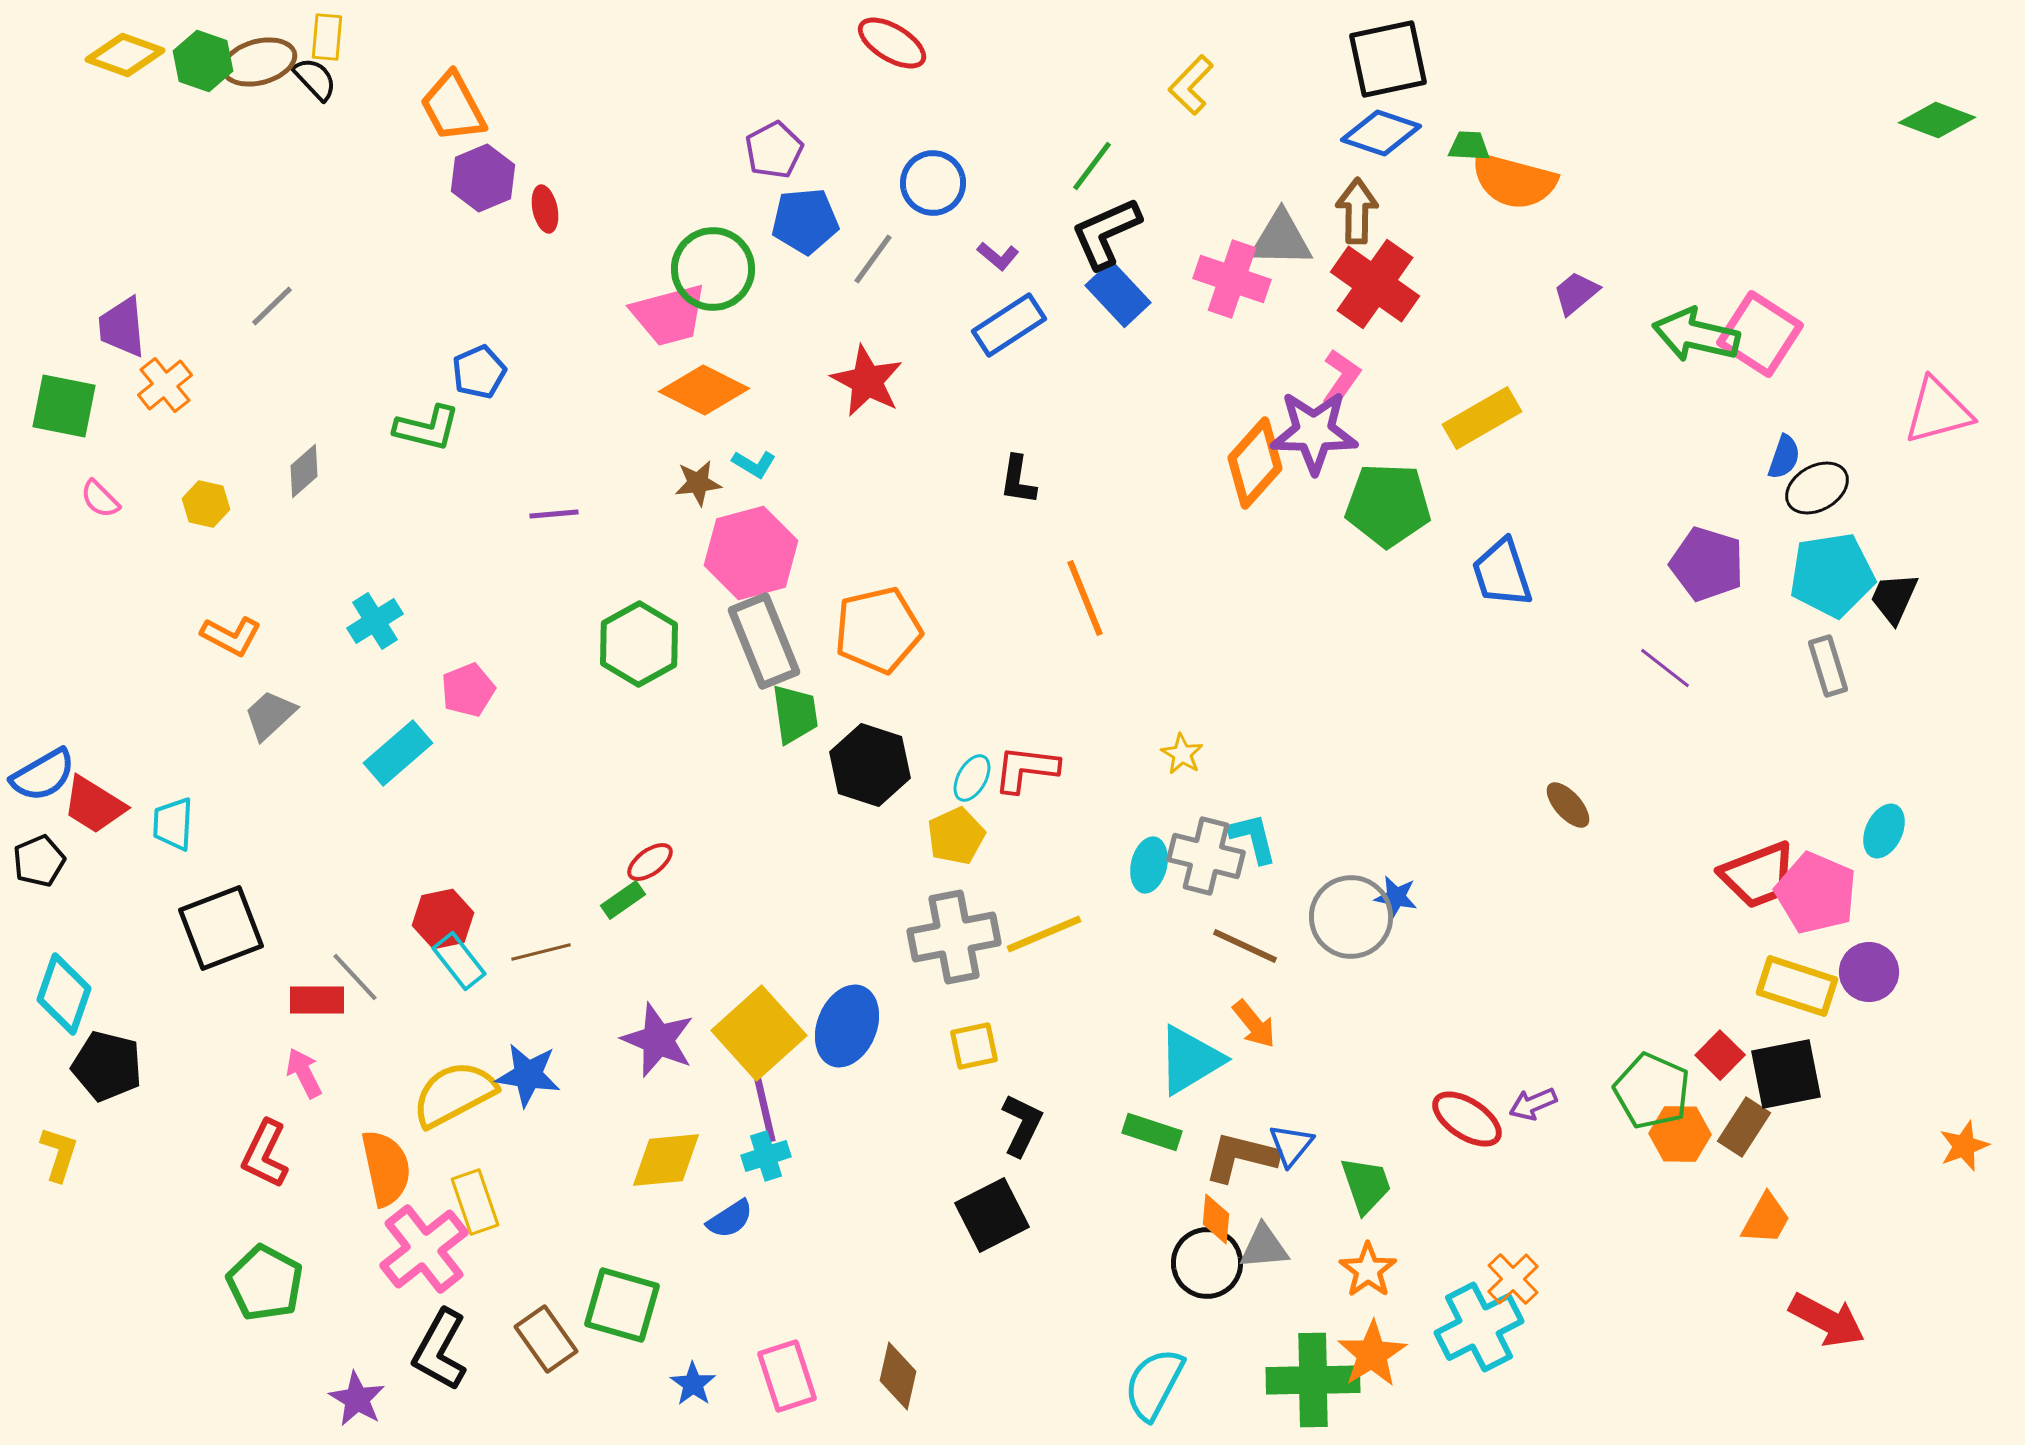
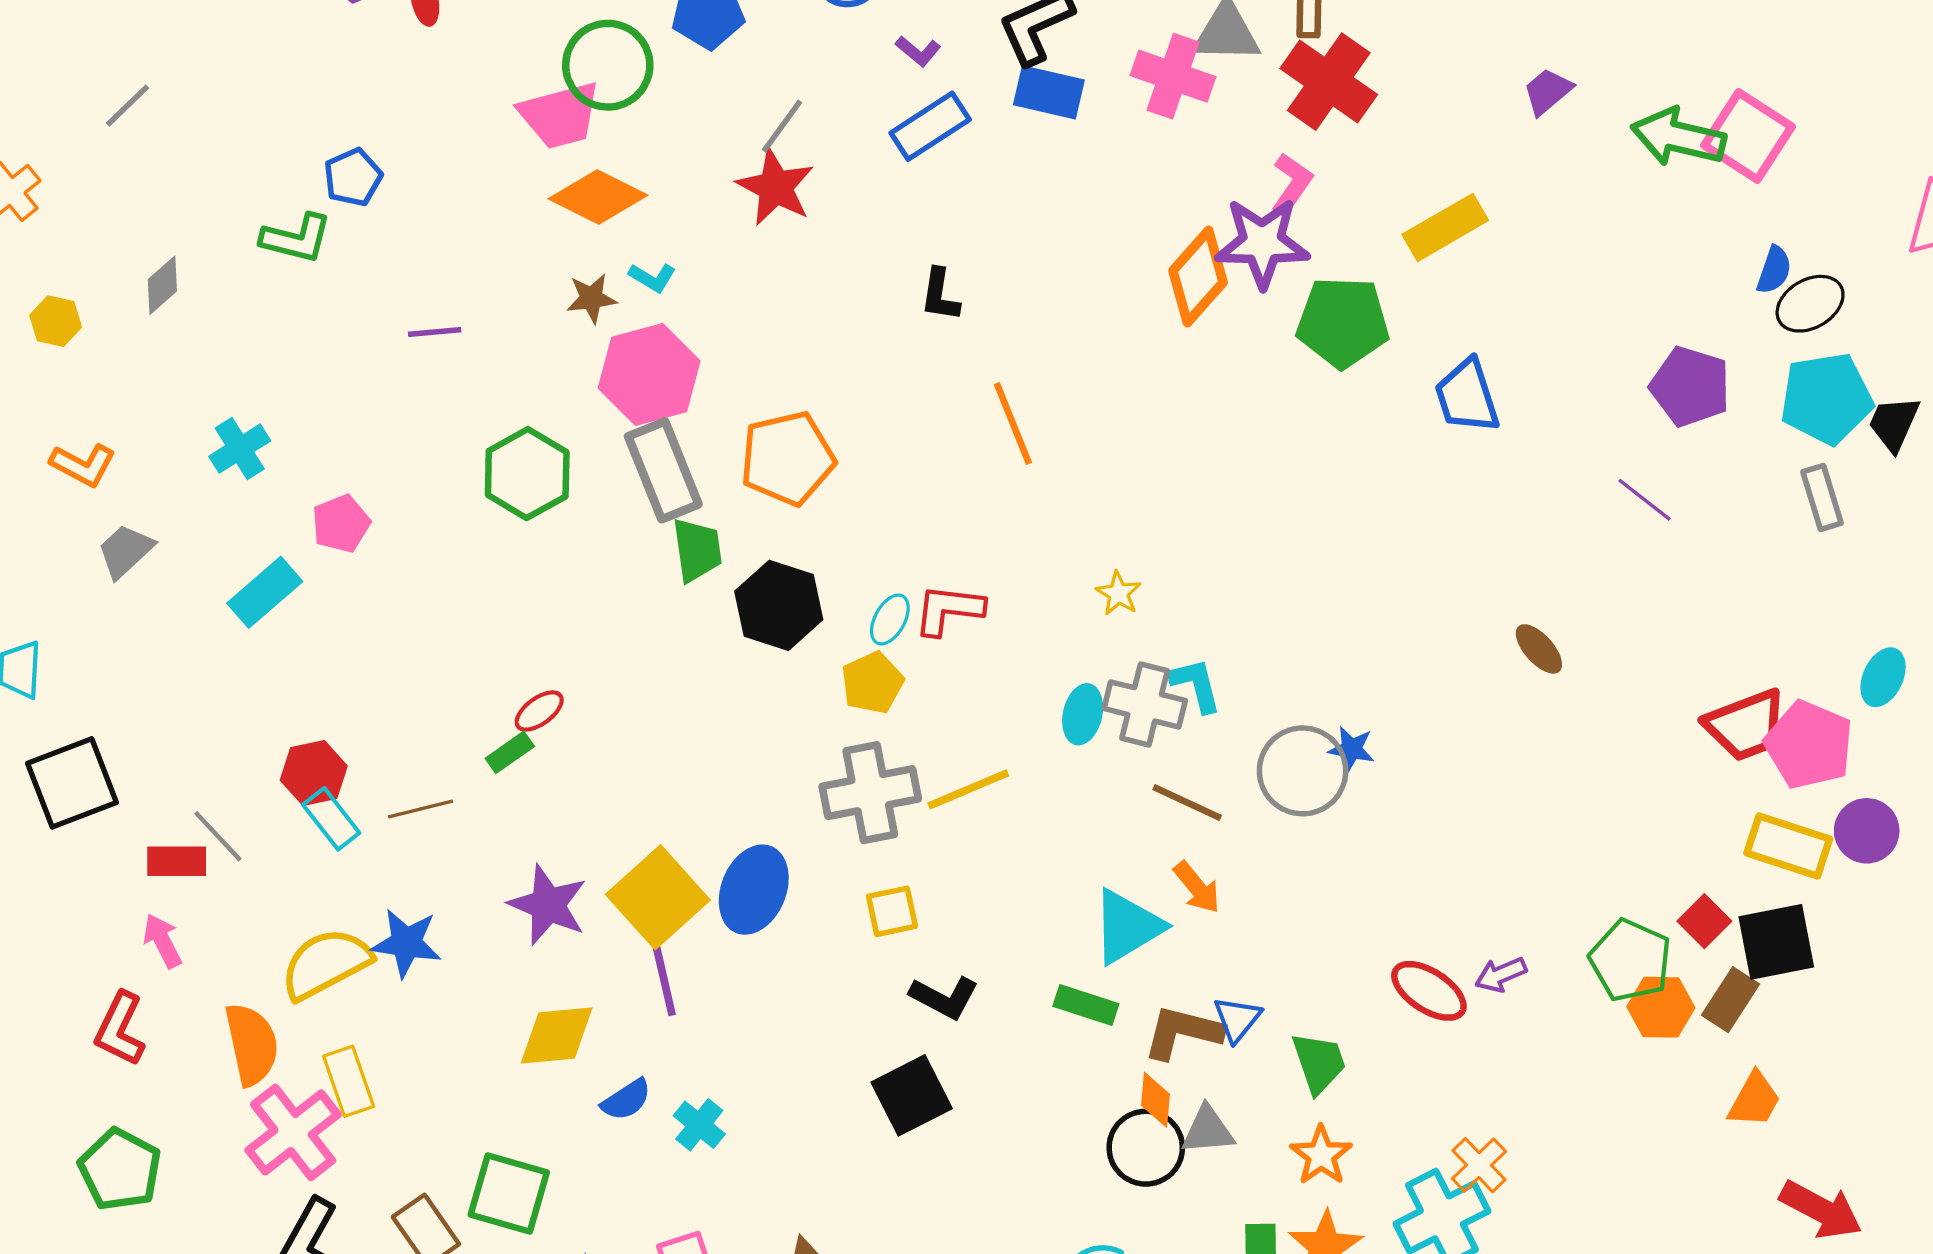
gray line: (873, 259) -> (782, 126), moved
blue rectangle: (1118, 294) -> (1049, 92), turned -34
black L-shape: (1022, 1125) -> (944, 997), turned 92
cyan cross: (766, 1156) -> (699, 1125), moved, turned -33

